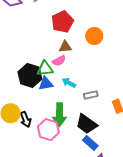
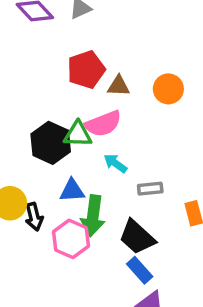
red pentagon: (62, 22) -> (86, 70), moved
brown triangle: (65, 47) -> (119, 86), moved
pink semicircle: (59, 61) -> (103, 124), size x1.5
blue triangle: (46, 84) -> (72, 191), moved

